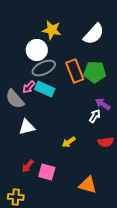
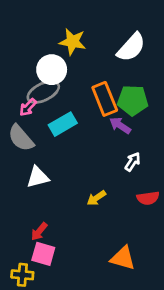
gray ellipse: (44, 68) -> (43, 92), moved
pink arrow: (29, 87) -> (28, 107), moved
cyan rectangle: (45, 89) -> (63, 124), turned -54
purple arrow: (103, 104) -> (120, 125), moved
pink square: (47, 172) -> (43, 254), moved

